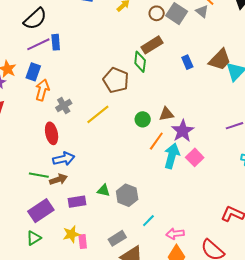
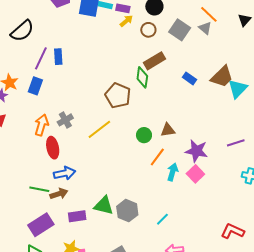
brown circle: (157, 13) -> (148, 30), moved
black semicircle: (35, 19) -> (22, 31), moved
purple line: (38, 44) -> (41, 58), turned -40
blue rectangle: (187, 62) -> (190, 78), turned -32
orange arrow: (42, 90) -> (41, 125), moved
purple star: (183, 131) -> (196, 151), moved, turned -30
cyan arrow: (172, 156) -> (173, 172), size x0.7
green triangle: (103, 190) -> (104, 206), size x1.5
cyan line: (148, 221) -> (162, 219), moved

